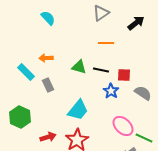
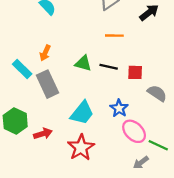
orange arrow: (46, 58) -> (45, 53), turned -64
gray rectangle: (48, 85) -> (47, 84), size x1.6
blue star: (111, 91) -> (119, 108), moved
red arrow: (48, 137) -> (43, 134), moved

